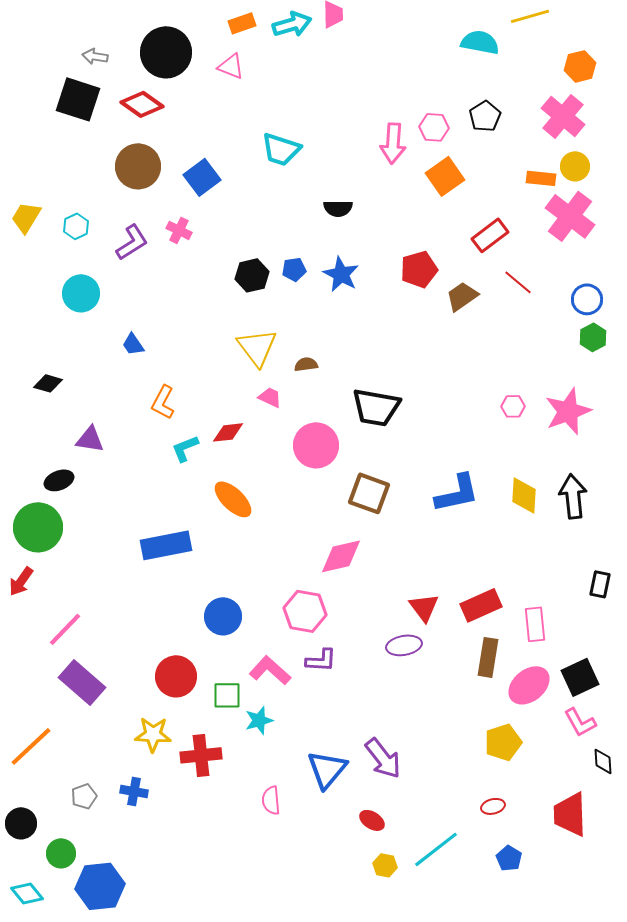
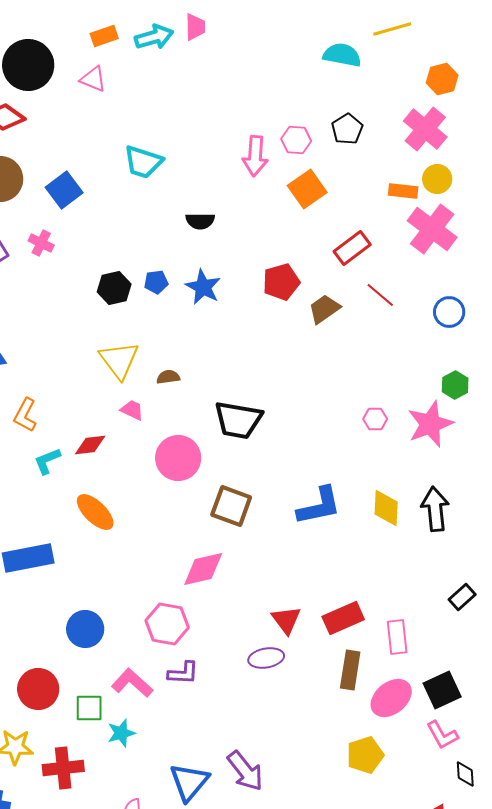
green hexagon: (593, 337) -> (455, 385), moved
black rectangle: (600, 584) -> (462, 597), turned 36

